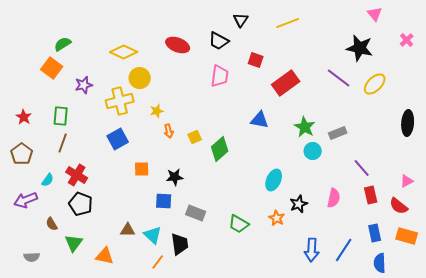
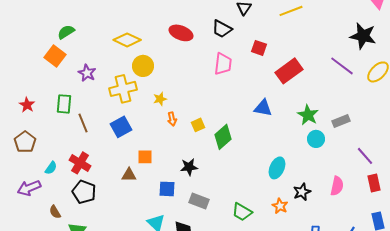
purple star: (84, 85) -> (87, 73), turned -30
brown line: (63, 143) -> (83, 123), moved, turned -42
black star: (175, 177) -> (189, 167), moved
brown triangle: (128, 230) -> (129, 175), moved

